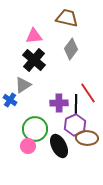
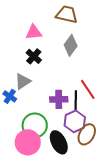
black cross: (34, 60) -> (34, 56), size x0.7
brown ellipse: (87, 138) -> (87, 134), turned -65
pink circle: (28, 146) -> (28, 142), size x1.6

